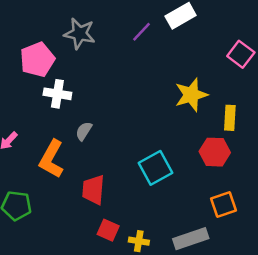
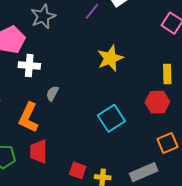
gray star: (80, 34) -> (43, 16), turned -30
yellow star: (191, 95) -> (110, 58), moved
red trapezoid: (93, 190) -> (39, 151), moved

